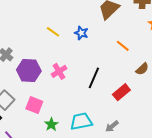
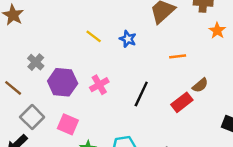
orange line: (123, 46) -> (178, 56), turned -48
red rectangle: (121, 92) -> (182, 102), moved

